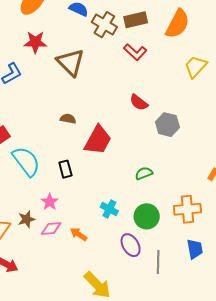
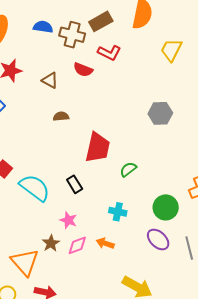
brown triangle: (71, 62) -> (50, 80), size x0.6
red semicircle: (139, 102) -> (83, 70), moved
brown semicircle: (68, 119) -> (61, 116), moved
green semicircle: (144, 173) -> (128, 169), moved
cyan cross: (109, 209) -> (118, 212), moved

